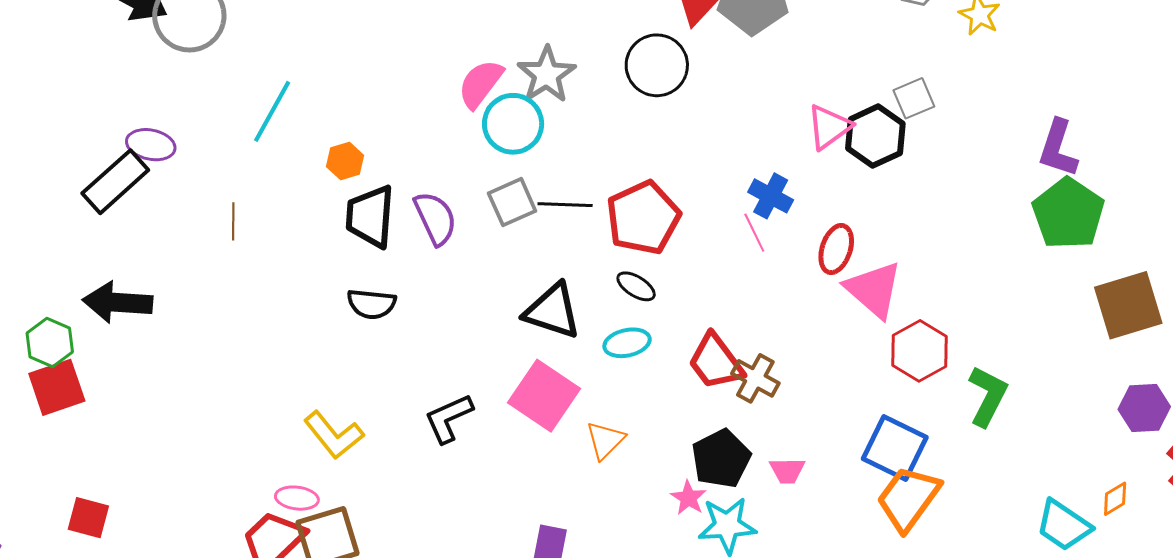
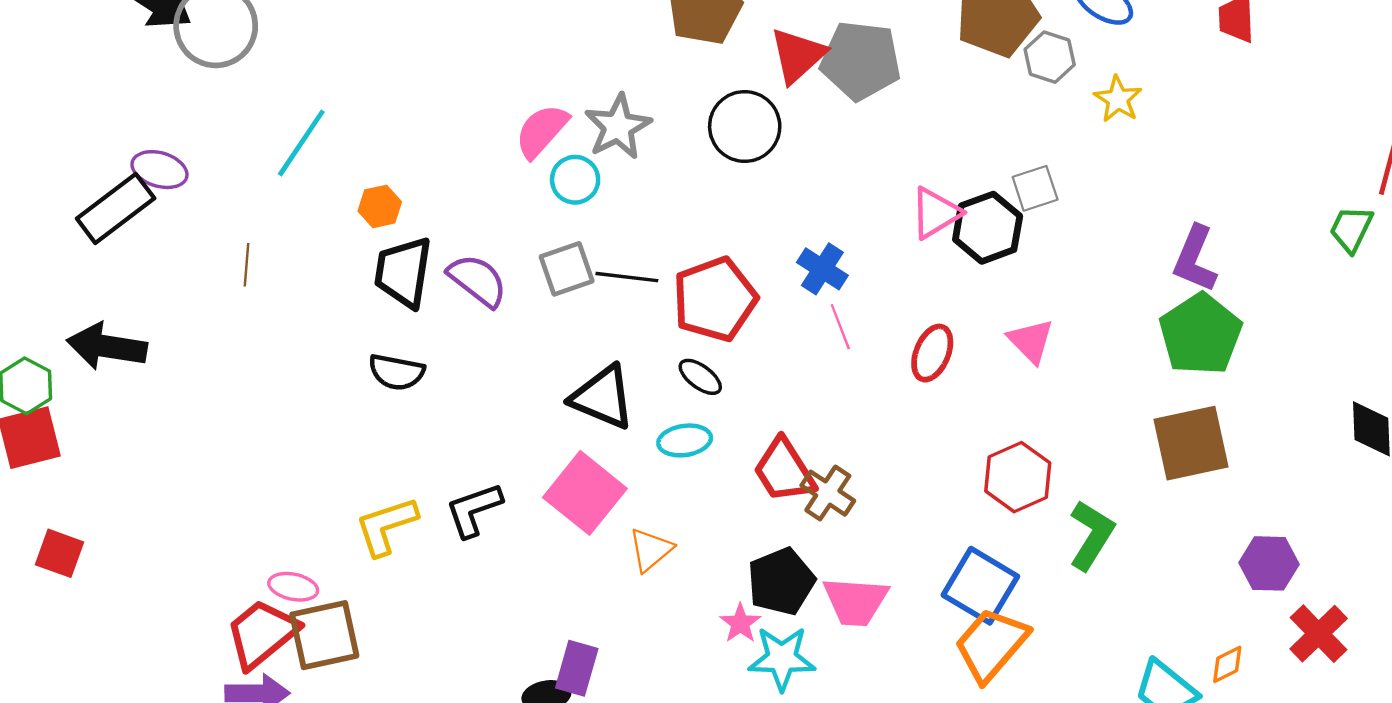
cyan circle: (513, 124) -> (575, 180), size x0.7
blue cross: (771, 196) -> (822, 269), moved
purple semicircle: (435, 218) -> (477, 280), turned -32
pink triangle: (874, 290) -> (1031, 341), moved, size x0.7
brown square: (1128, 305) -> (1191, 443), moved
yellow L-shape: (334, 435) -> (386, 526), moved, turned 106
pink trapezoid: (787, 471) -> (856, 601), size x1.6
red square: (88, 518) -> (59, 553), moved

